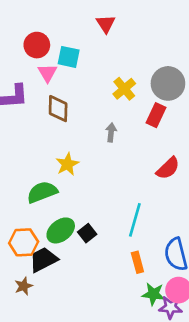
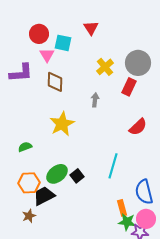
red triangle: (106, 24) -> (91, 28), moved
yellow star: (67, 164) -> (62, 124), size x1.4
green semicircle: (42, 192) -> (25, 147), moved, size x0.6
orange rectangle: (137, 262) -> (122, 208), moved

